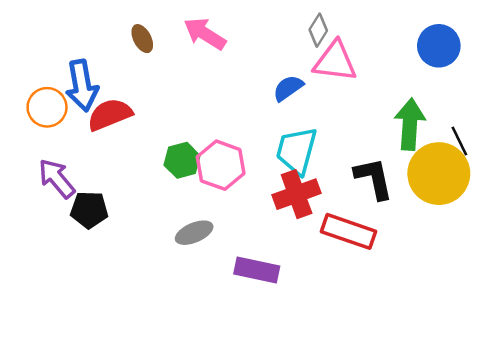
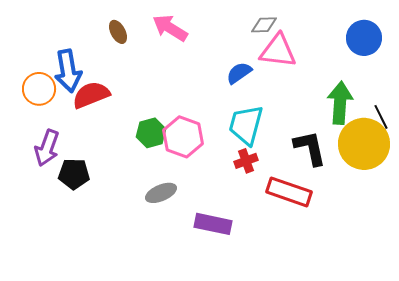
gray diamond: (318, 30) -> (264, 25), turned 56
purple arrow: (57, 178) -> (47, 148), turned -120
red cross: (297, 194) -> (246, 161), size x0.6

